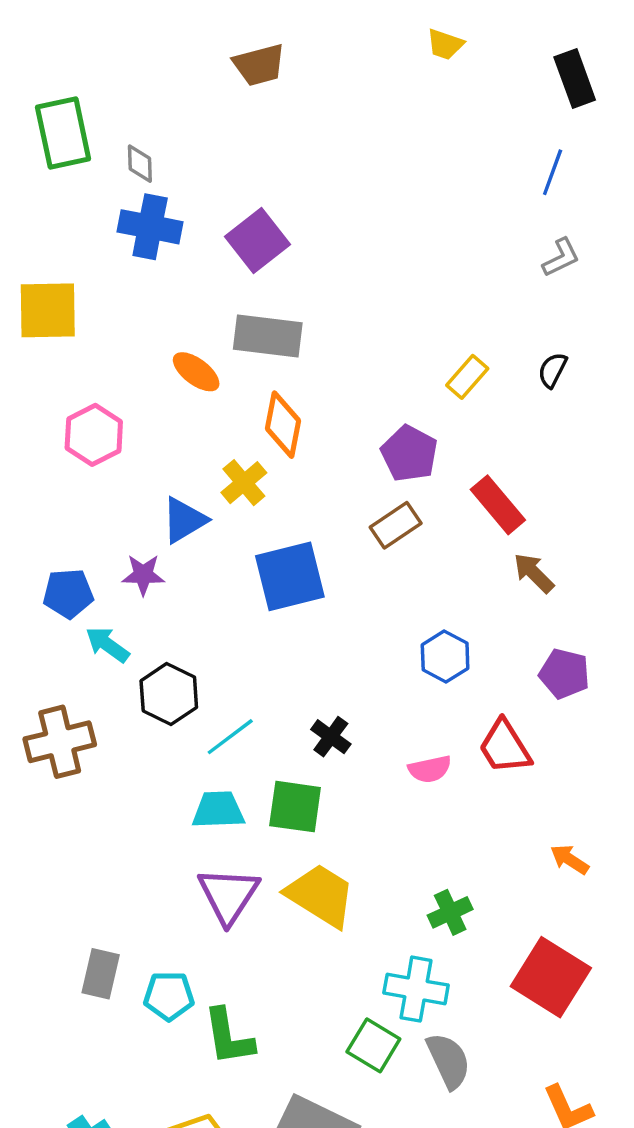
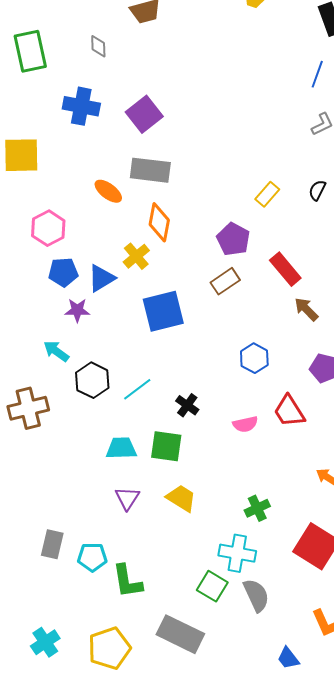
gray diamond: (140, 164) -> (98, 46), moved
blue pentagon: (68, 593) -> (63, 272), moved
cyan line: (230, 737) -> (137, 389), moved
purple triangle: (229, 895) -> (127, 498), size x0.7
yellow trapezoid: (321, 895) -> (181, 498), size x0.7

